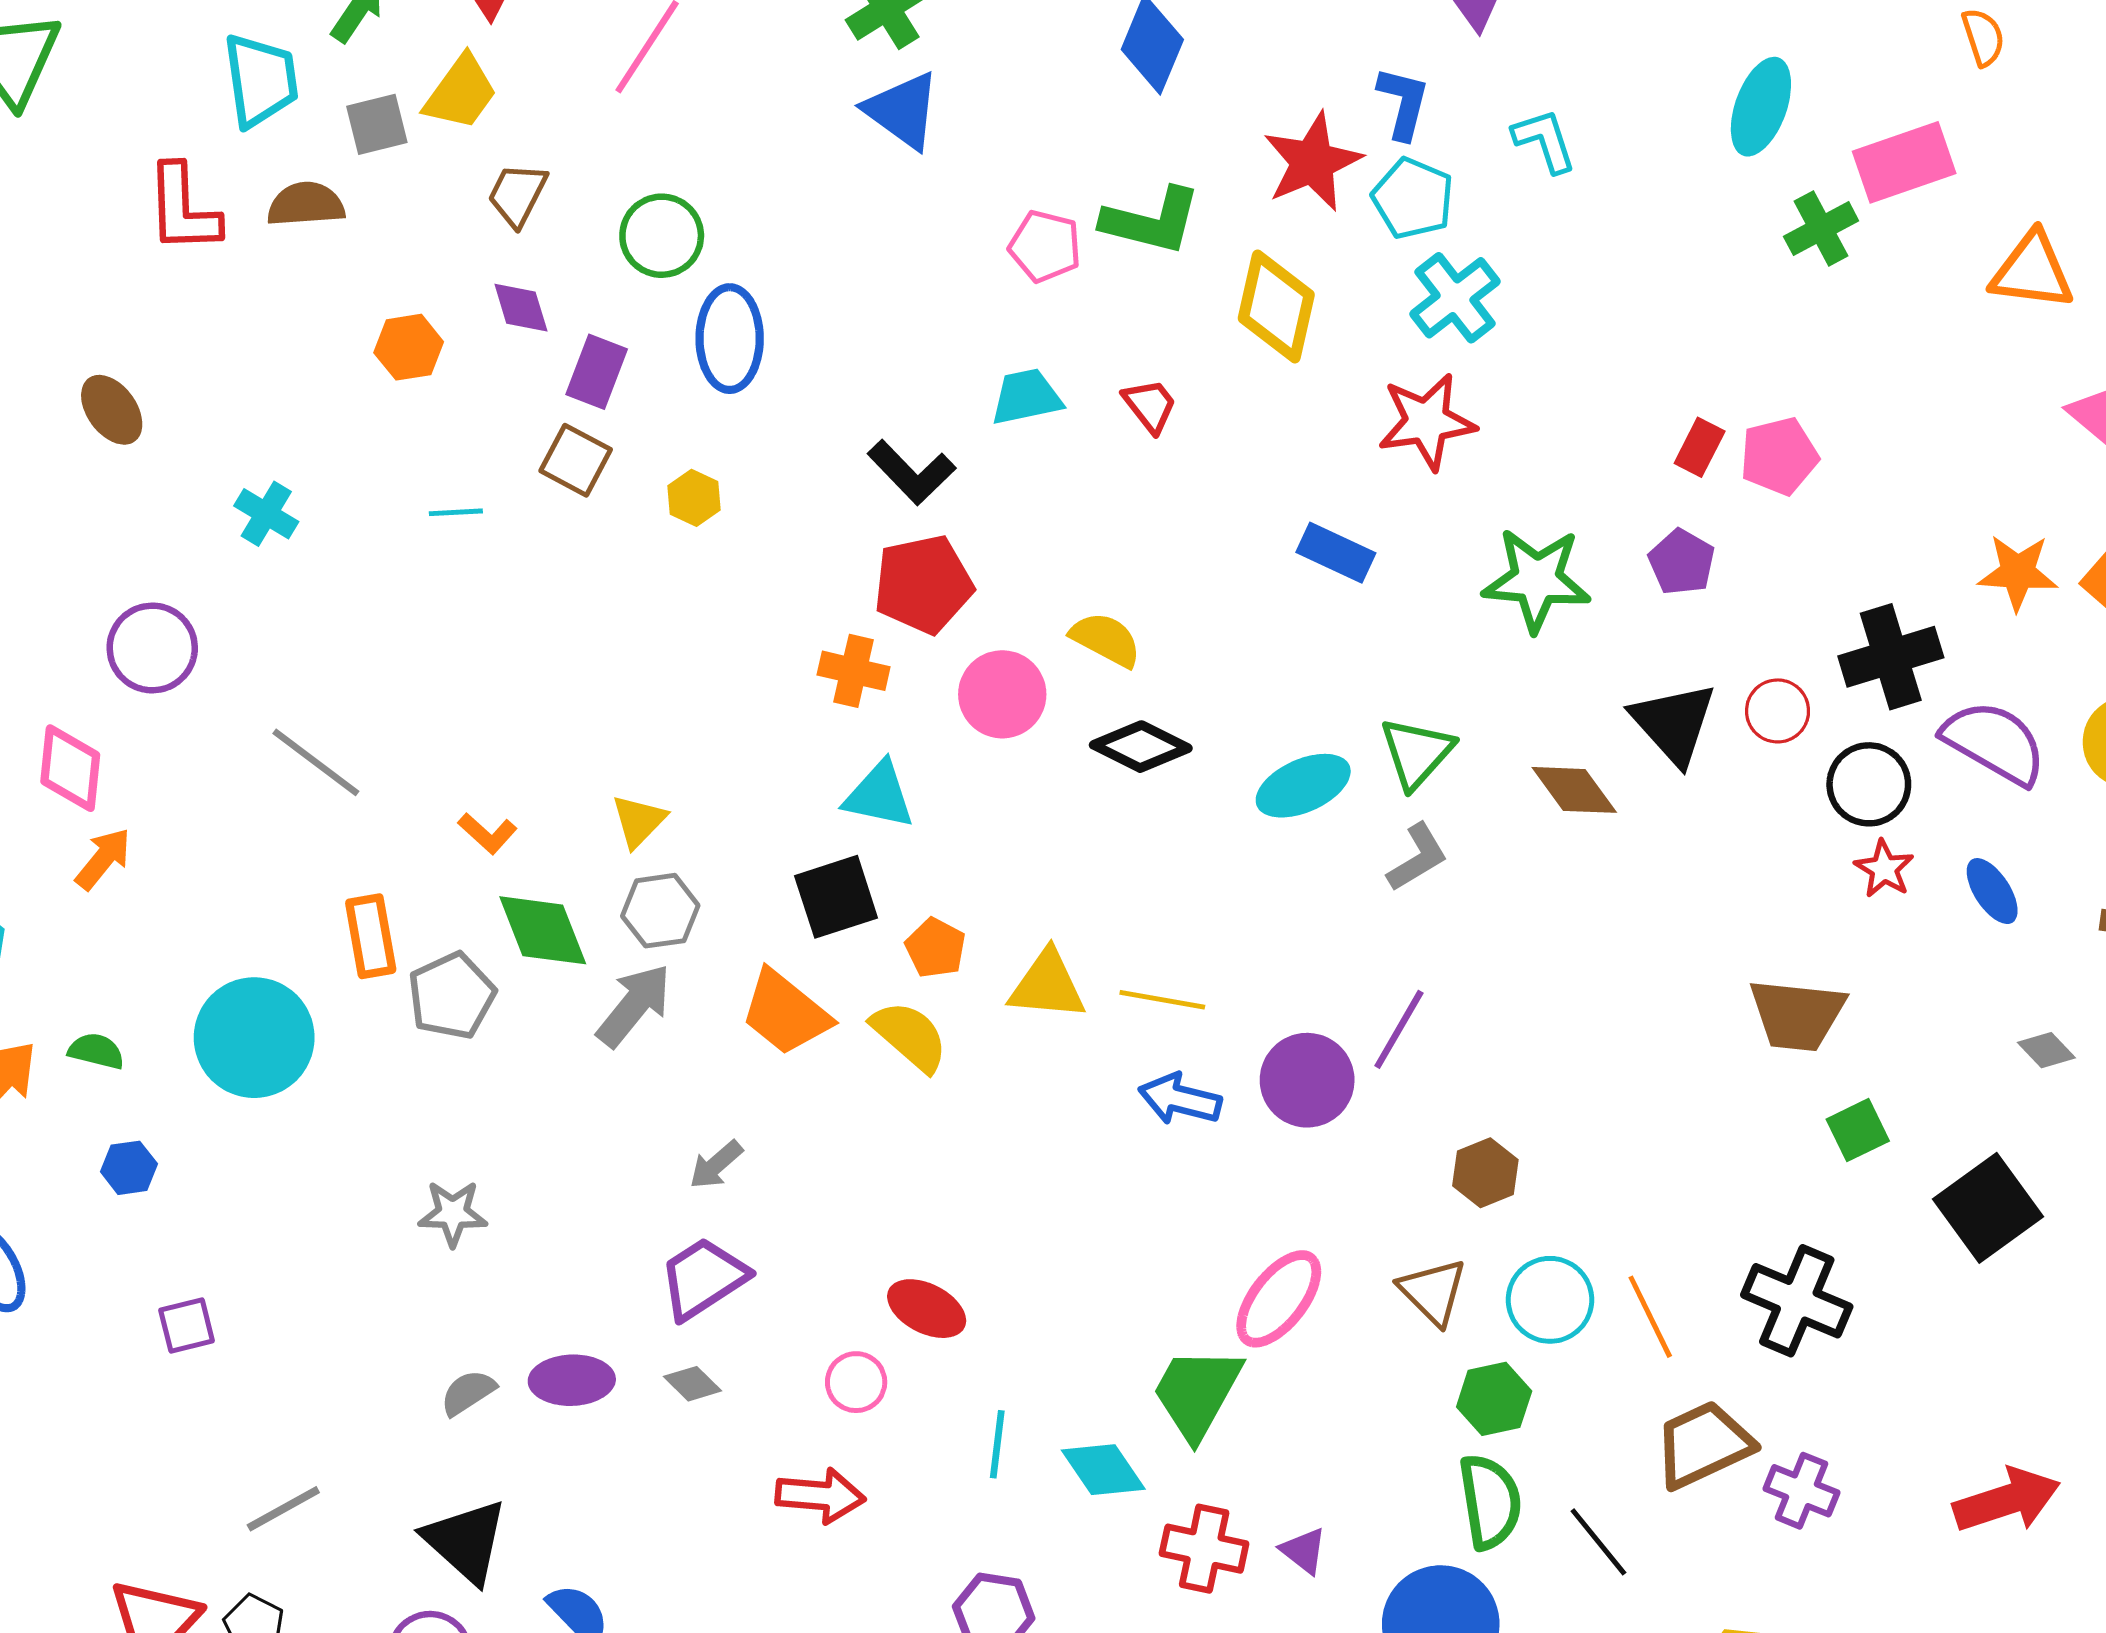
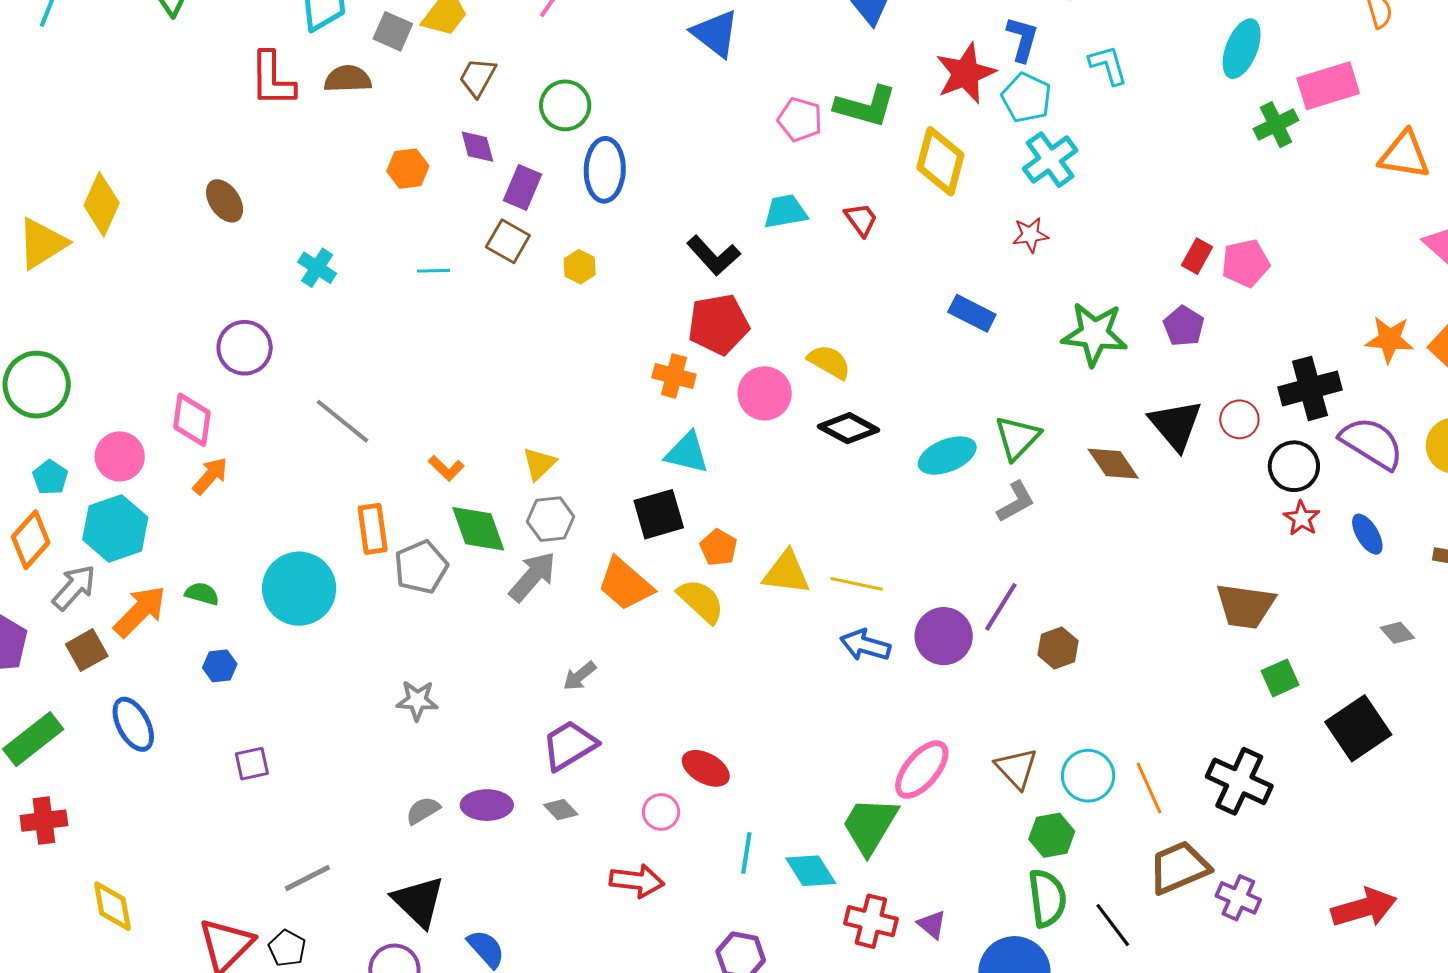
gray square: (377, 124) -> (393, 31), turned 36
red star: (1427, 422) -> (1030, 235), size x0.6
brown hexagon: (1485, 1173) -> (1058, 648), moved

